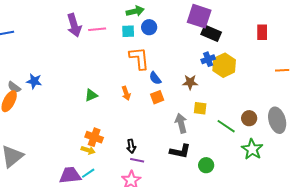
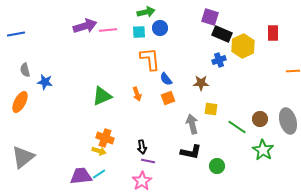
purple square: (199, 16) -> (210, 17), size x0.7
purple arrow: (74, 25) -> (85, 26), turned -90
yellow hexagon: (224, 65) -> (243, 46), moved
gray semicircle: (14, 87) -> (25, 70), moved, turned 40
green triangle: (91, 95) -> (102, 96), size x1.5

